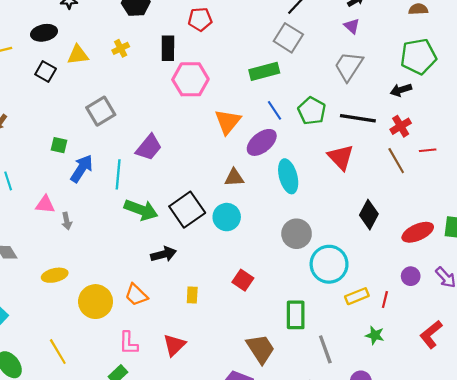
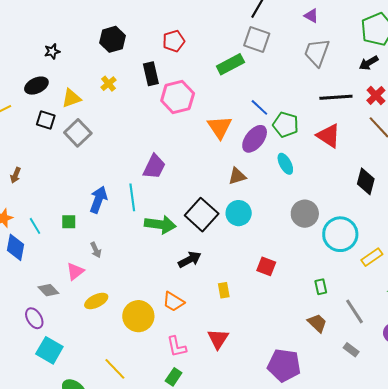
green rectangle: (264, 71) -> (230, 64), moved
gray square: (101, 111) -> (78, 133), moved
green pentagon: (312, 111) -> (286, 125), moved
green square: (59, 145) -> (69, 222), moved
cyan ellipse: (288, 176) -> (285, 164), size x0.7
pink triangle: (45, 204) -> (75, 271), moved, turned -30
green rectangle: (296, 315) -> (321, 287), size x0.6
brown trapezoid: (261, 349) -> (317, 323), moved, size x0.7

